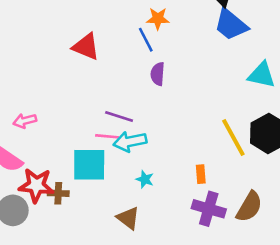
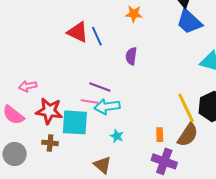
blue line: (146, 40) -> (97, 36), moved
red star: (36, 185) -> (49, 111), moved
brown semicircle: (249, 207) -> (188, 135), moved

